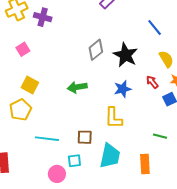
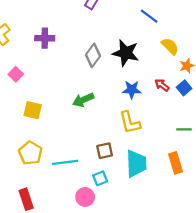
purple cross: (43, 17) -> (45, 38), moved
red arrow: (152, 82) -> (162, 85), moved
blue star: (123, 89) -> (132, 90), turned 30
yellow pentagon: (20, 110) -> (30, 153), moved

